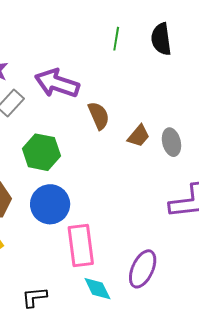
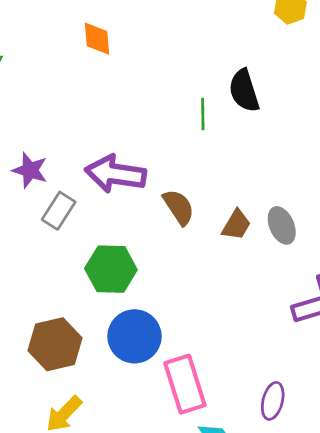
green line: (116, 39) -> (203, 114), moved
purple ellipse: (143, 269) -> (273, 401), size x0.7

